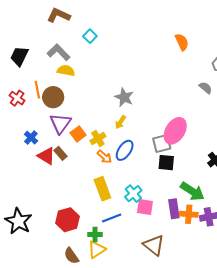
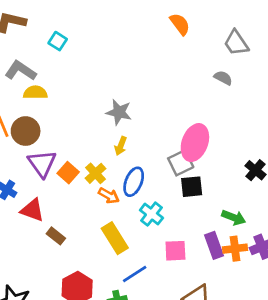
brown rectangle: (60, 153) -> (56, 236), moved
green arrow: (192, 191) -> (234, 218), size x0.7
cyan cross: (133, 194) -> (151, 214), moved

